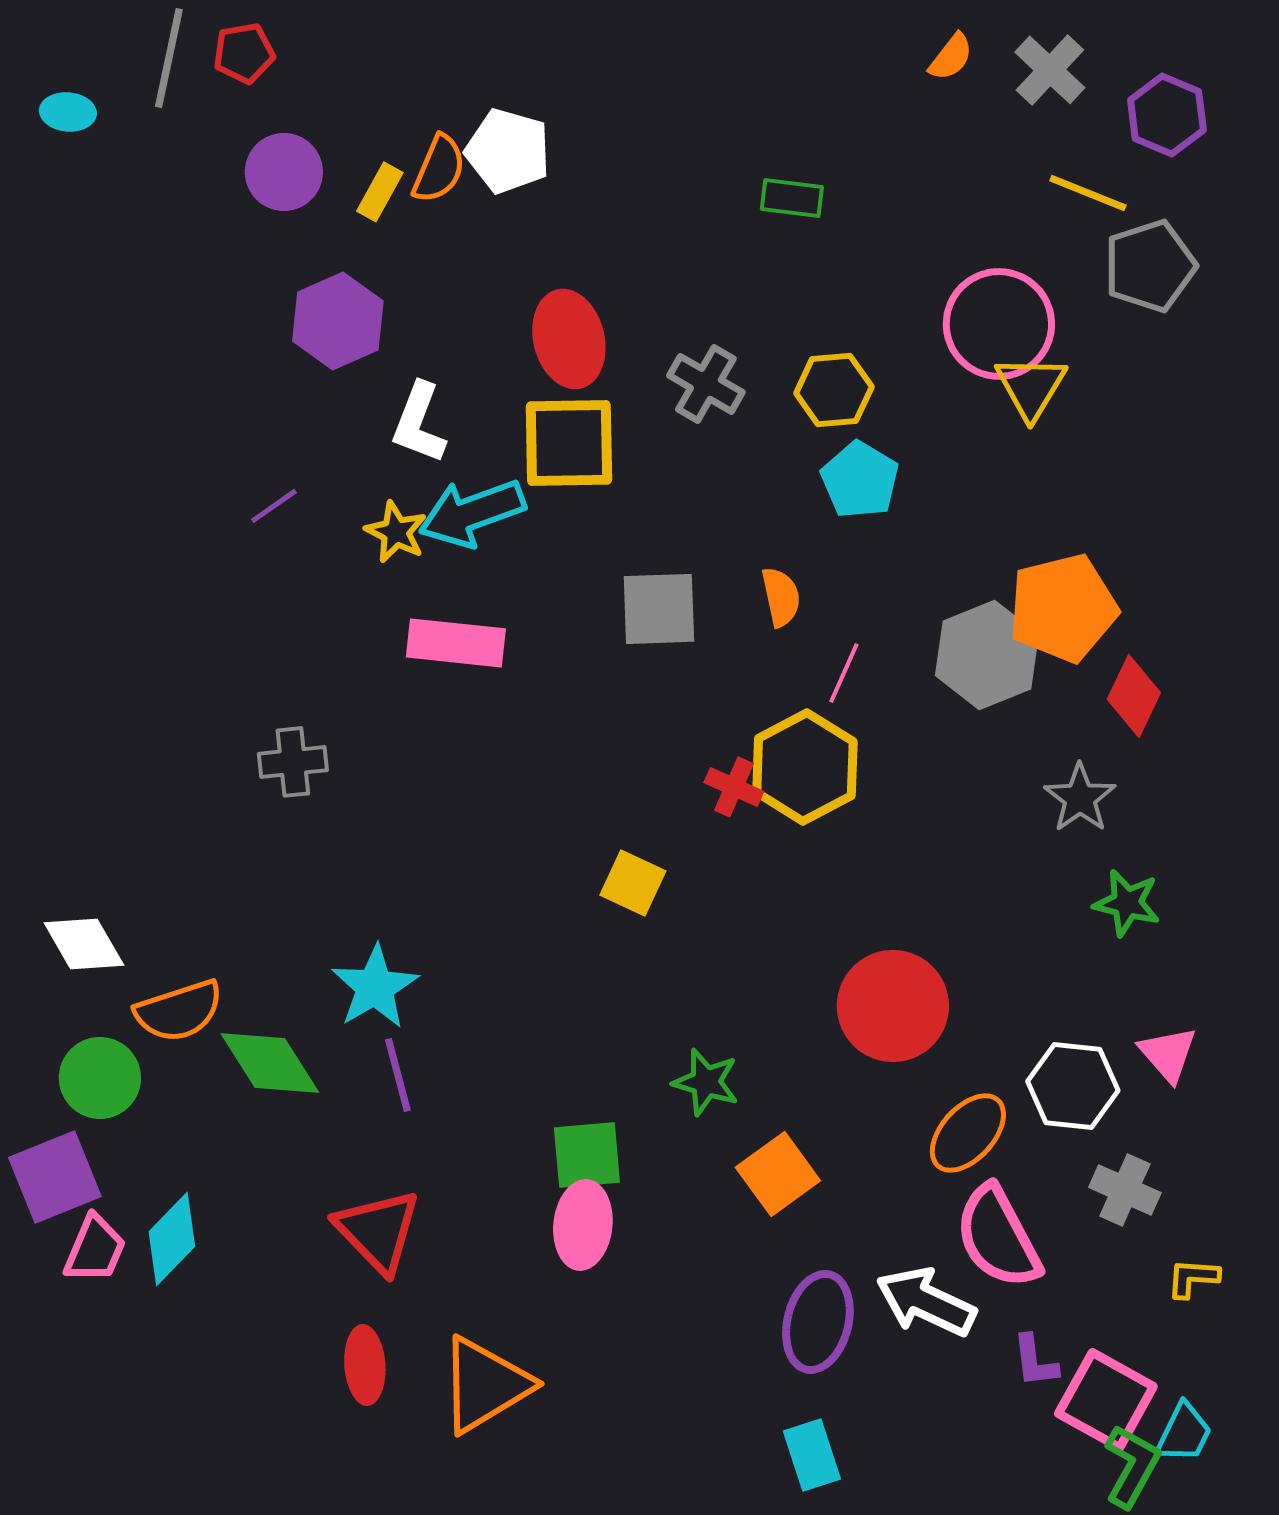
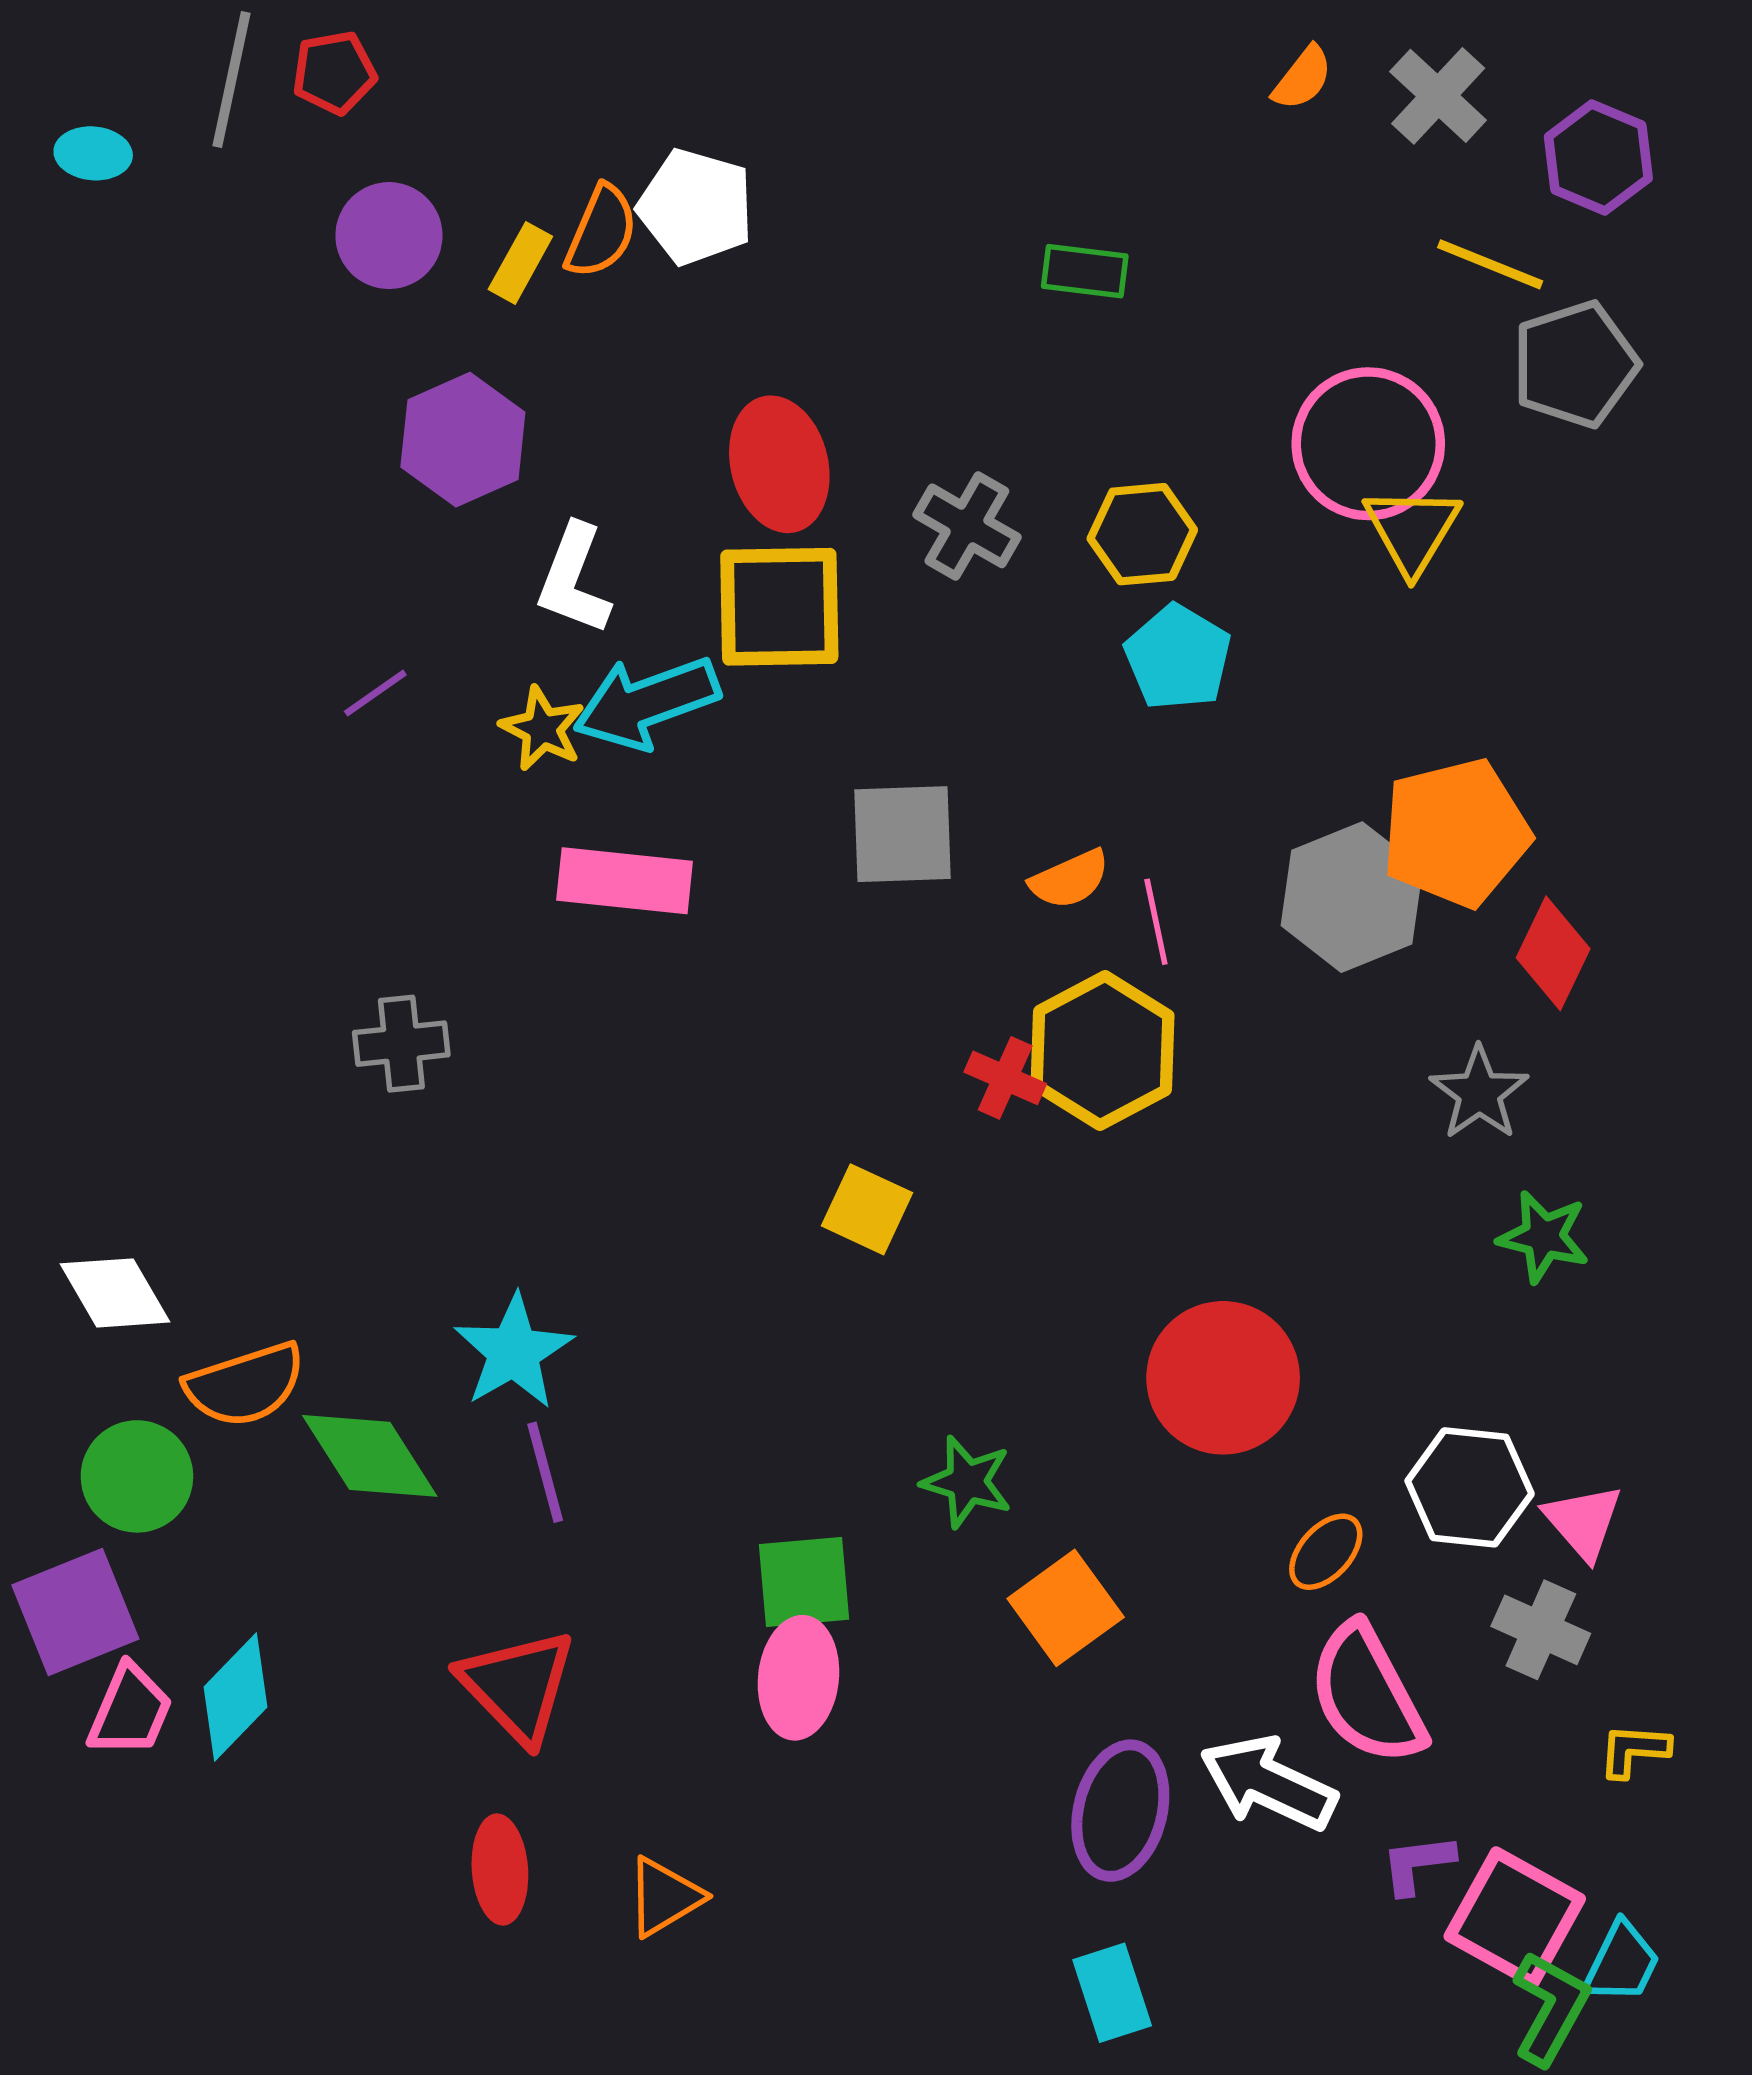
orange semicircle: (781, 597) -> (1070, 879), moved, turned 78
pink line: (844, 673) -> (1156, 922), turned -36
pink triangle: (1168, 1054) -> (1583, 1522), moved
orange ellipse: (968, 1133) -> (1326, 1552), size x0.7
purple L-shape: (1035, 1361) -> (1418, 1864), turned 90
orange triangle: (485, 1385) -> (664, 1897), size x0.6

